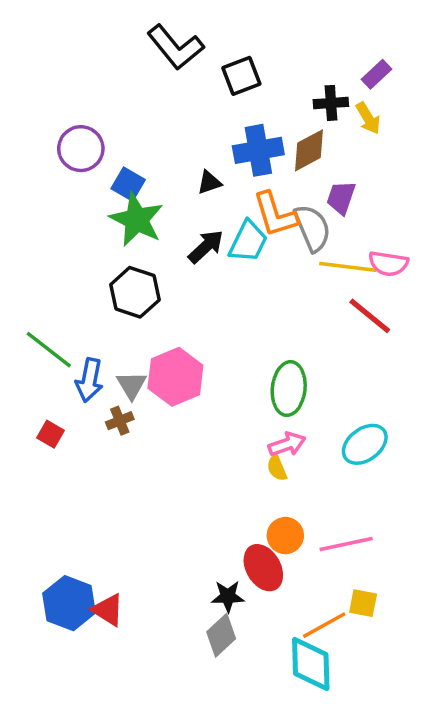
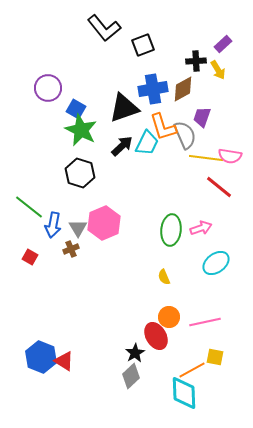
black triangle: (209, 182) -> (124, 108), size x2.0
pink arrow: (287, 444) -> (201, 228), moved
black star: (228, 596) -> (135, 353), turned -30

